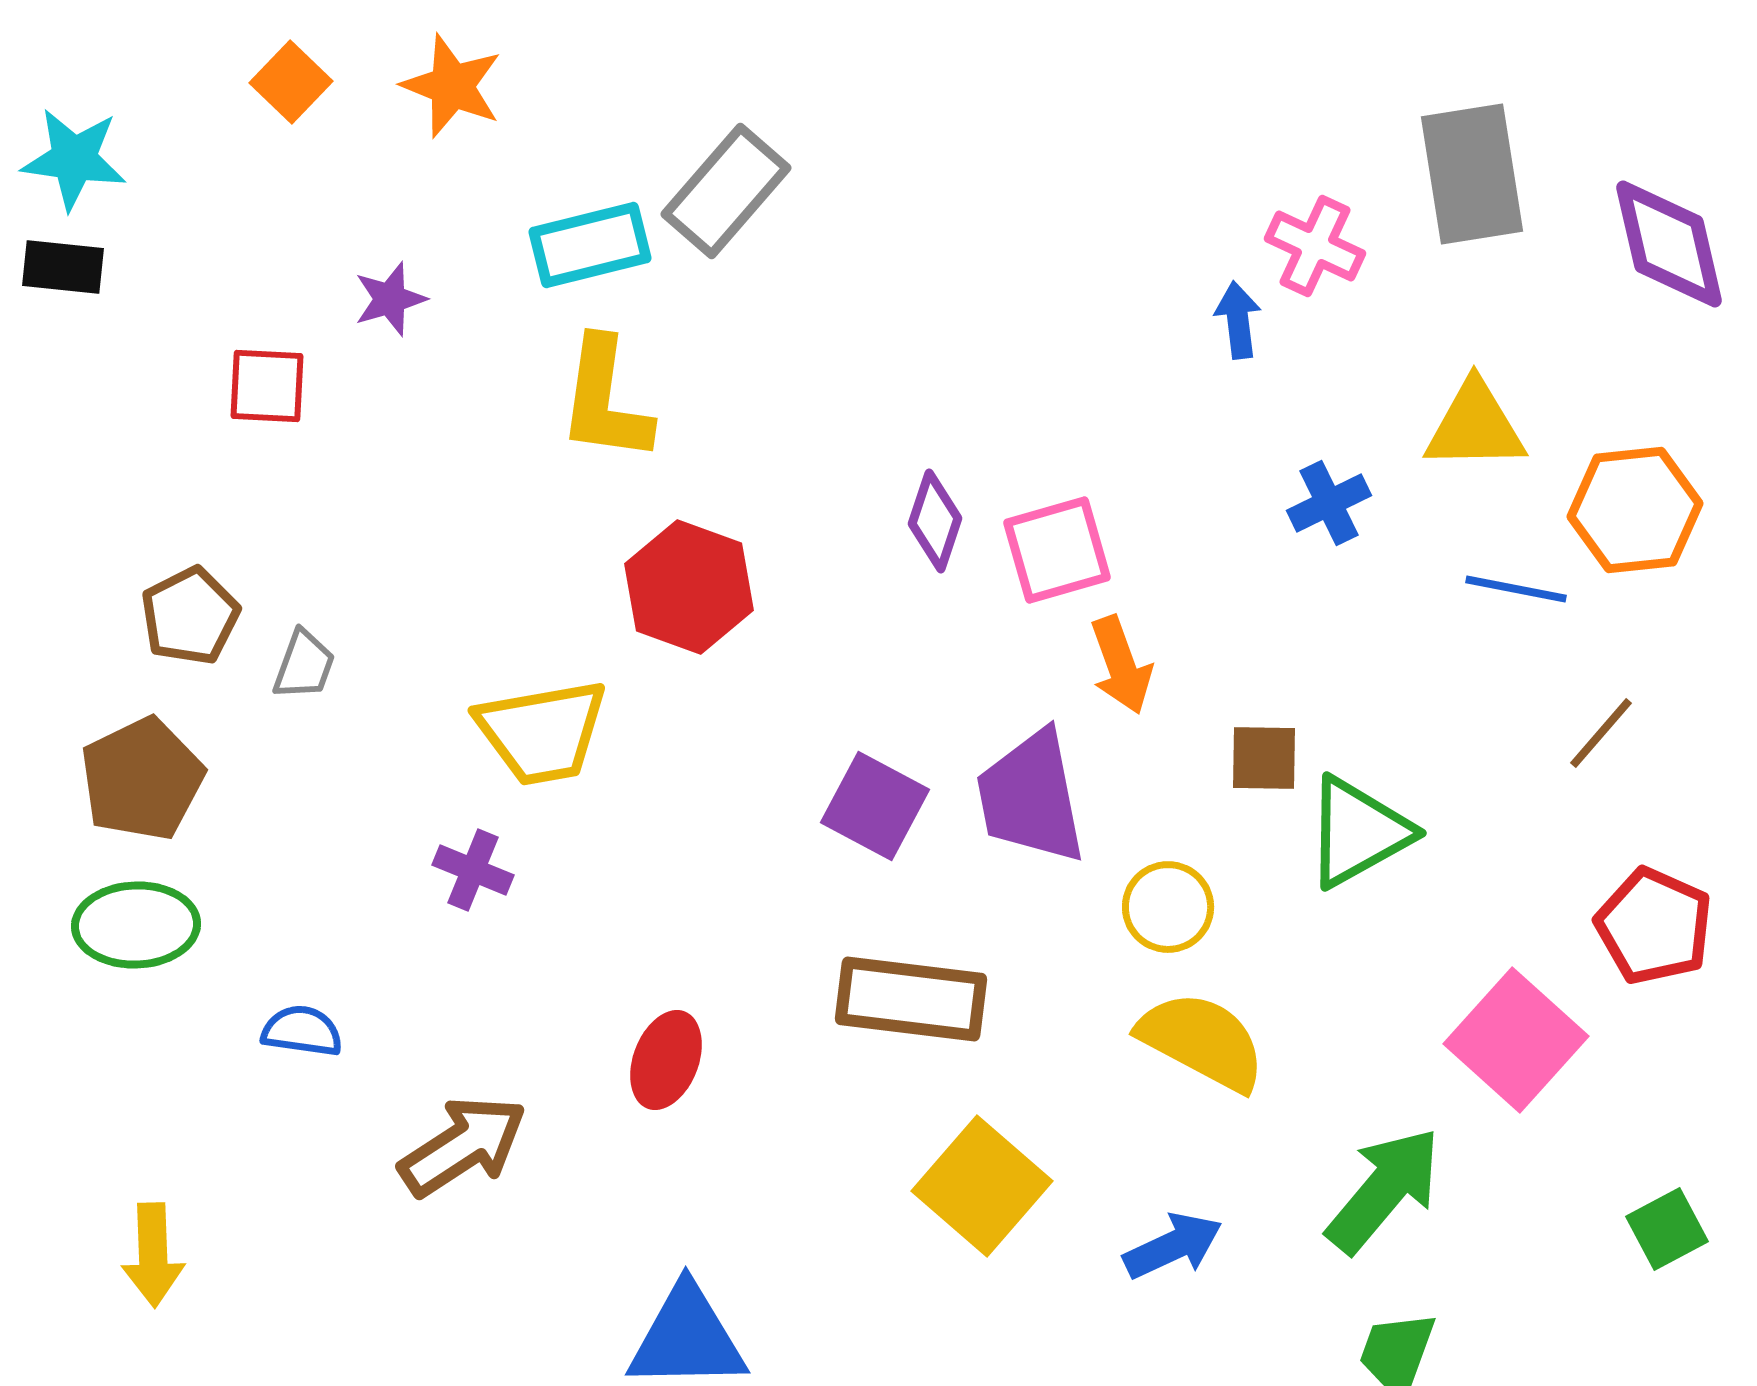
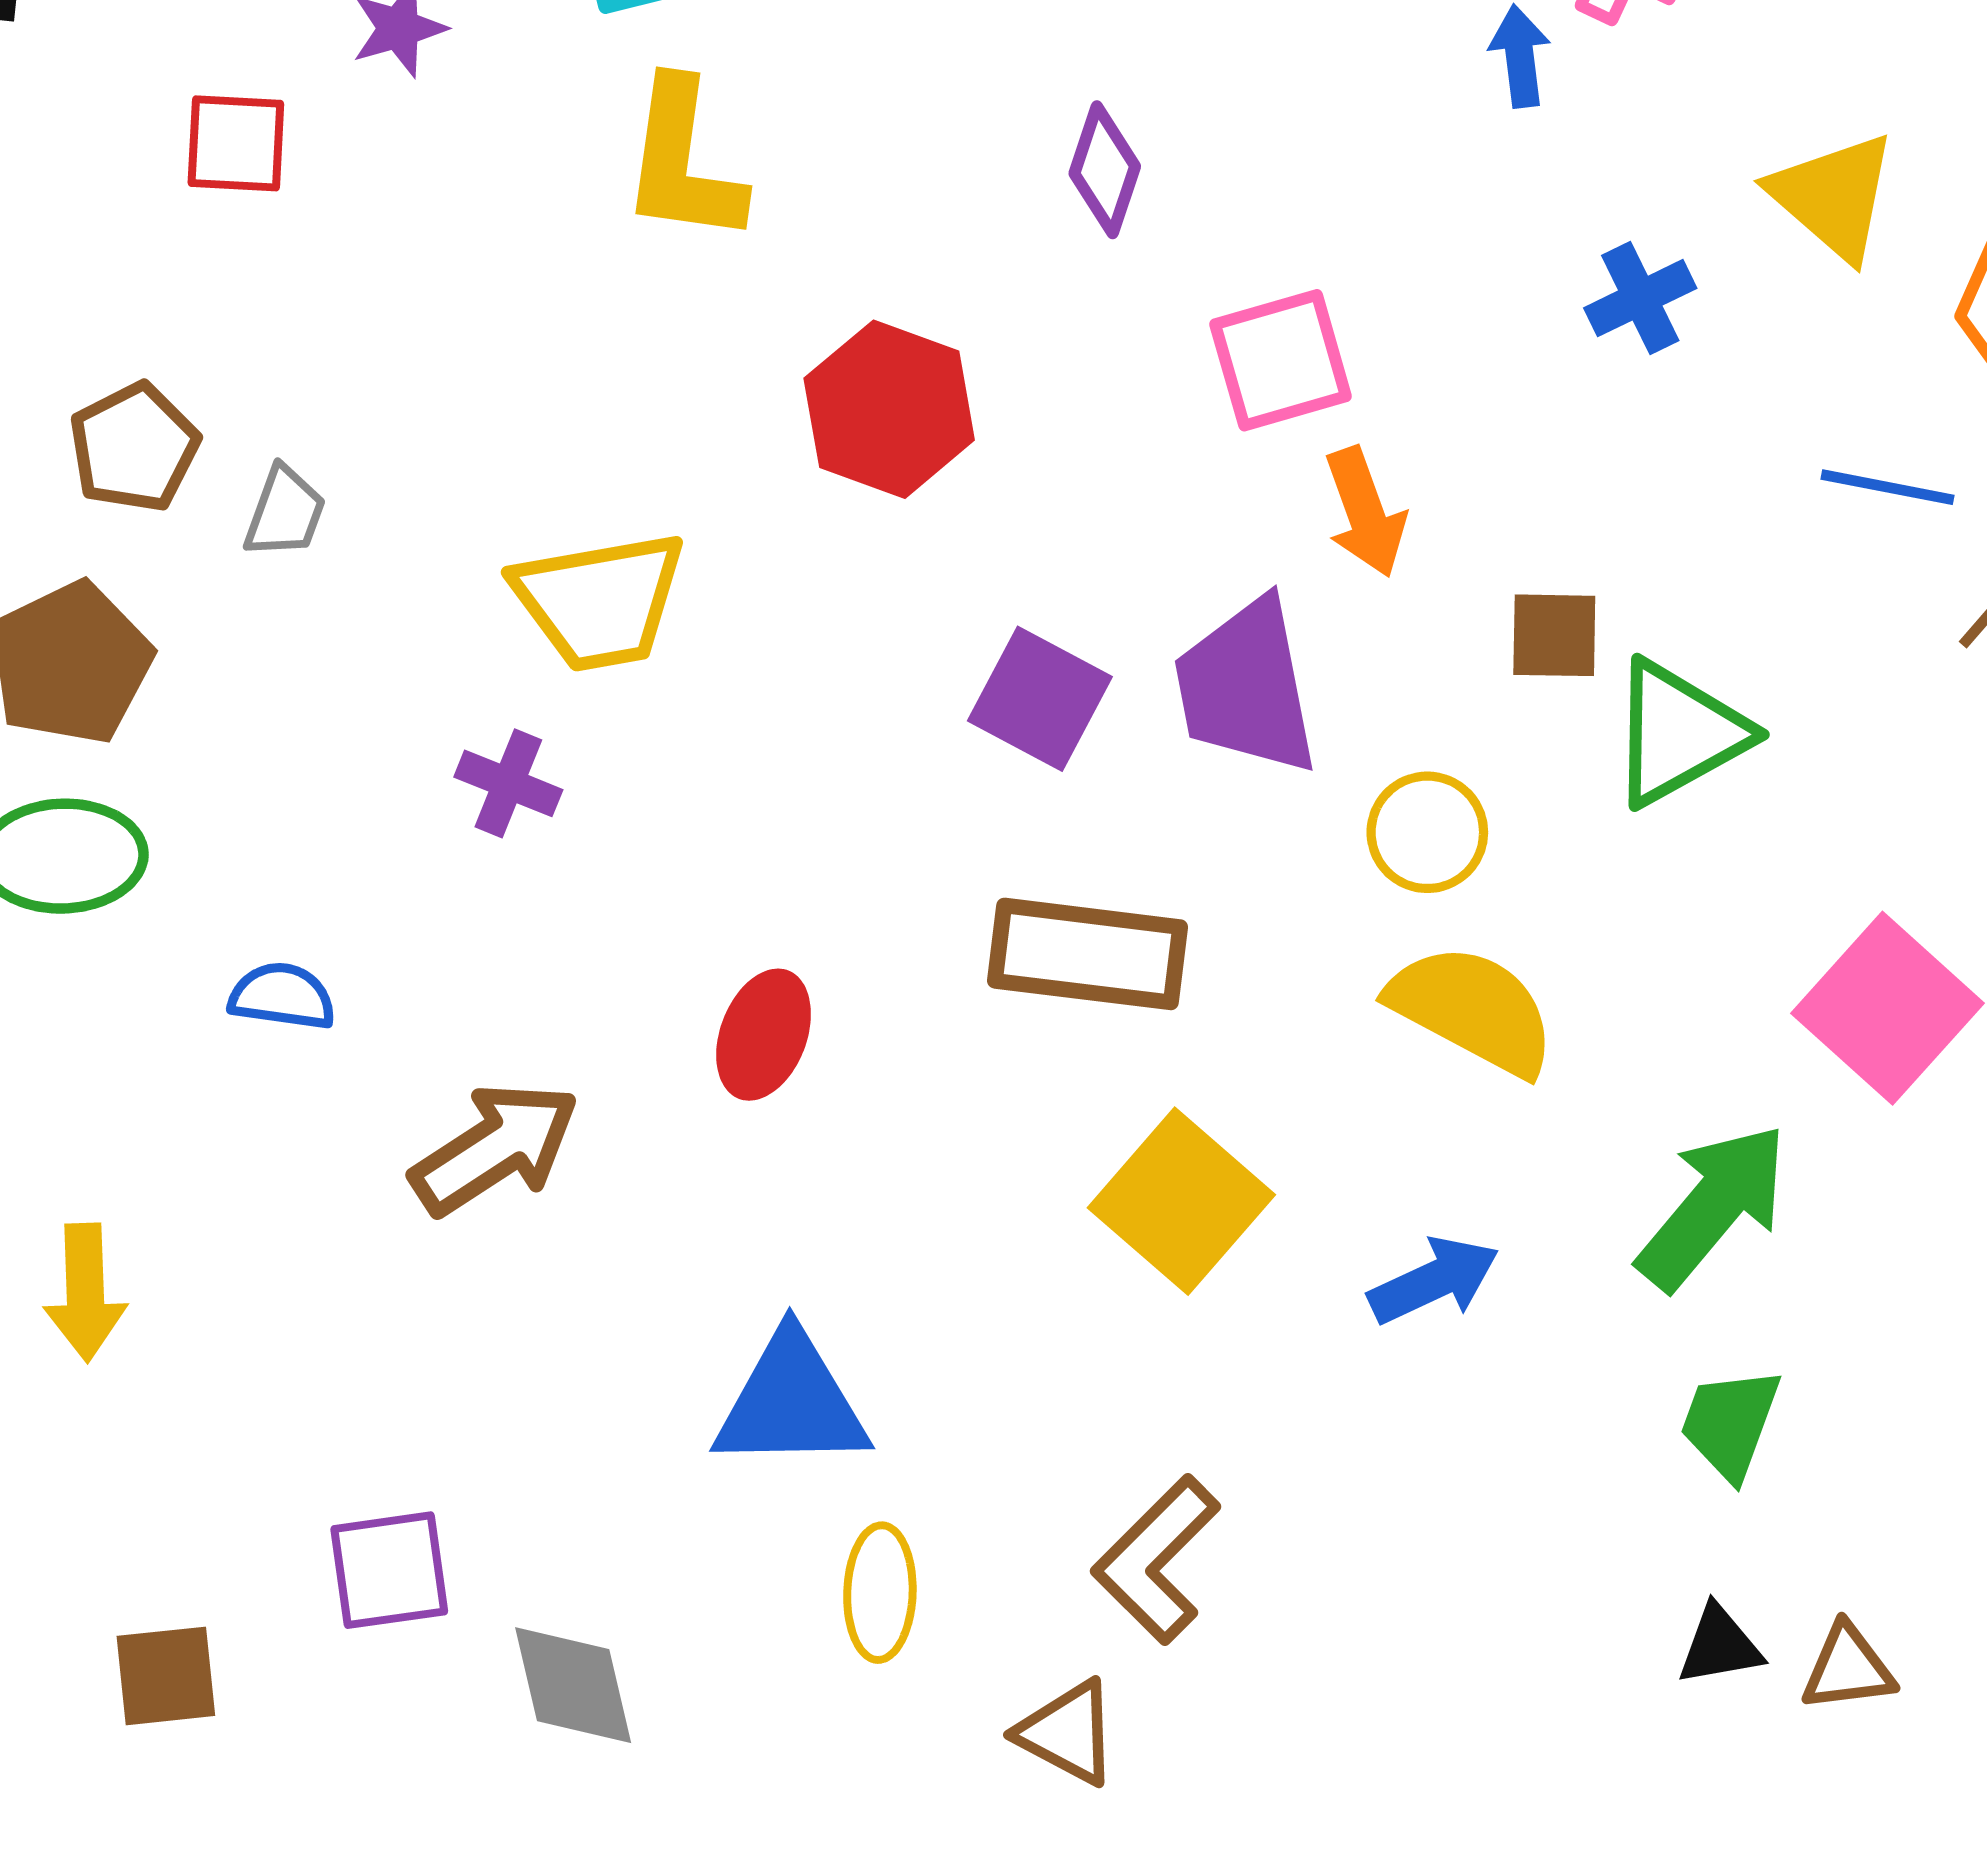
yellow triangle: (1475, 426) -> (1833, 196), turned 42
purple diamond: (935, 521) -> (1105, 170), moved
red hexagon: (689, 587) -> (889, 409), moved
blue line: (1516, 589) -> (1887, 487), moved

